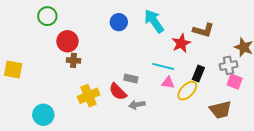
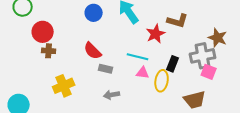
gray cross: (229, 65) -> (203, 56), size x1.4
yellow ellipse: (187, 91) -> (162, 81), turned -35
red semicircle: (118, 92) -> (93, 51), moved

